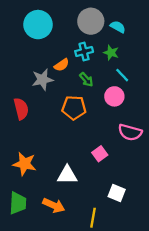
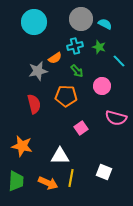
cyan line: (122, 75) -> (119, 61), moved
red semicircle: (21, 109) -> (34, 104), moved
pink square: (100, 154) -> (81, 128), moved
yellow line: (93, 218) -> (71, 178), moved

